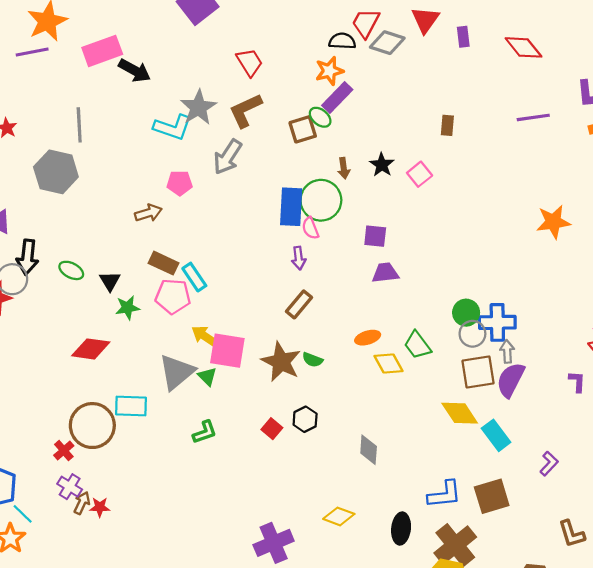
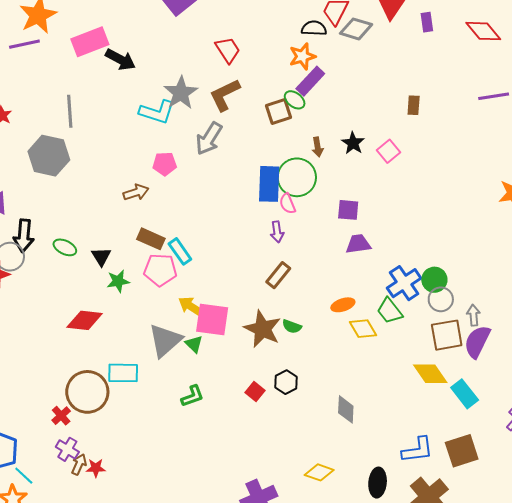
blue cross: (497, 322) -> (404, 283), moved, turned -32

